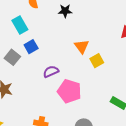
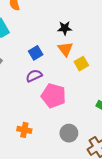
black star: (65, 11) -> (65, 28), moved
blue square: (31, 47) -> (36, 53), moved

